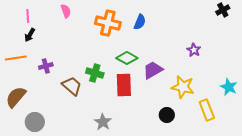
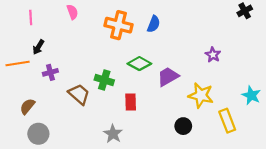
black arrow: (30, 35) -> (38, 47), moved
red rectangle: (124, 85) -> (131, 102), moved, size x0.7
brown semicircle: (16, 97) -> (27, 106), moved, size x0.7

